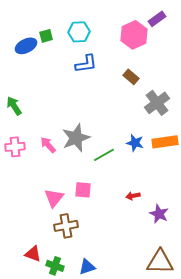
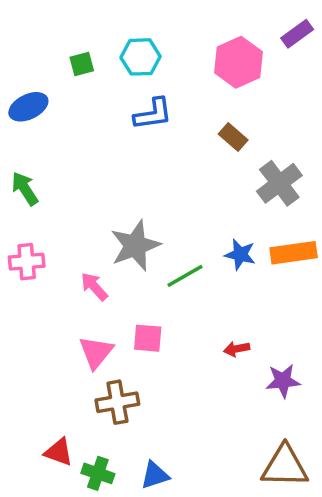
purple rectangle: (157, 19) -> (297, 34), moved
blue ellipse: (26, 46) -> (28, 107), moved
pink arrow: (48, 145) -> (94, 287), moved
purple star: (159, 214) -> (283, 381), turned -30

